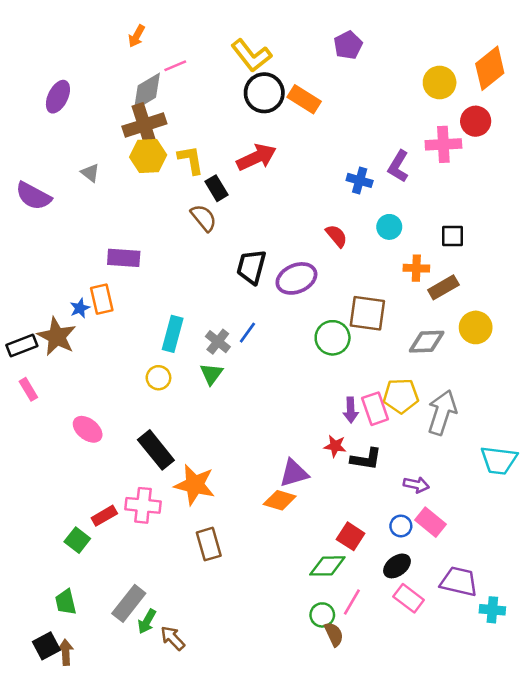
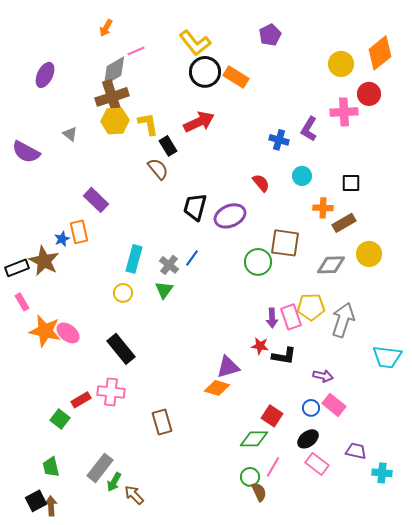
purple rectangle: (124, 258) -> (96, 200), turned 40
orange star: (195, 485) -> (45, 331), moved
purple trapezoid: (459, 581) -> (356, 451), size x0.7

